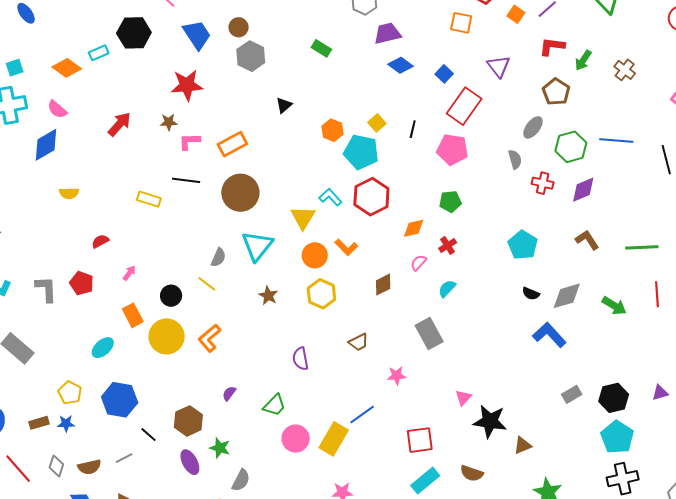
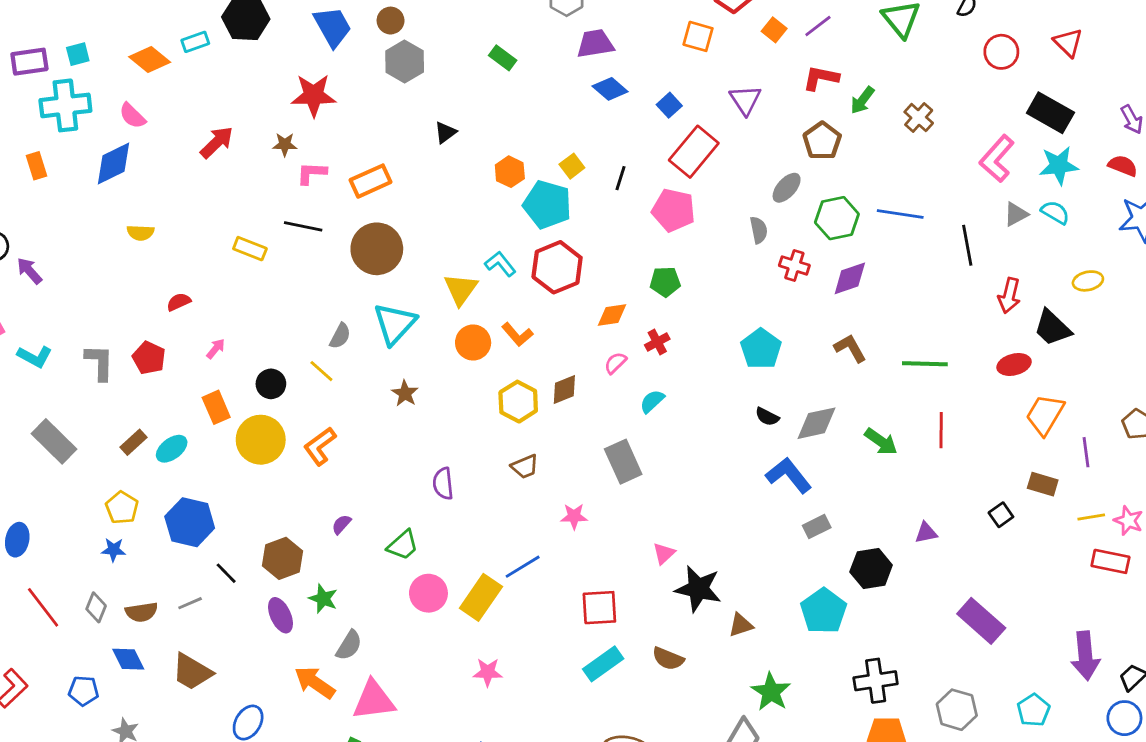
yellow hexagon: (321, 294) -> (518, 402), moved
purple triangle: (660, 393) -> (926, 533), moved
gray rectangle: (572, 394) -> (817, 526), moved
brown rectangle: (39, 423) -> (133, 442), moved, turned -30
cyan pentagon: (617, 437) -> (824, 611), moved

